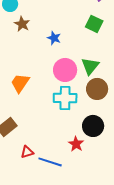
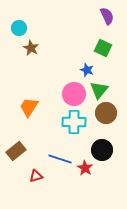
blue star: (54, 38) -> (87, 70), moved
blue line: (50, 162) -> (60, 159), moved

